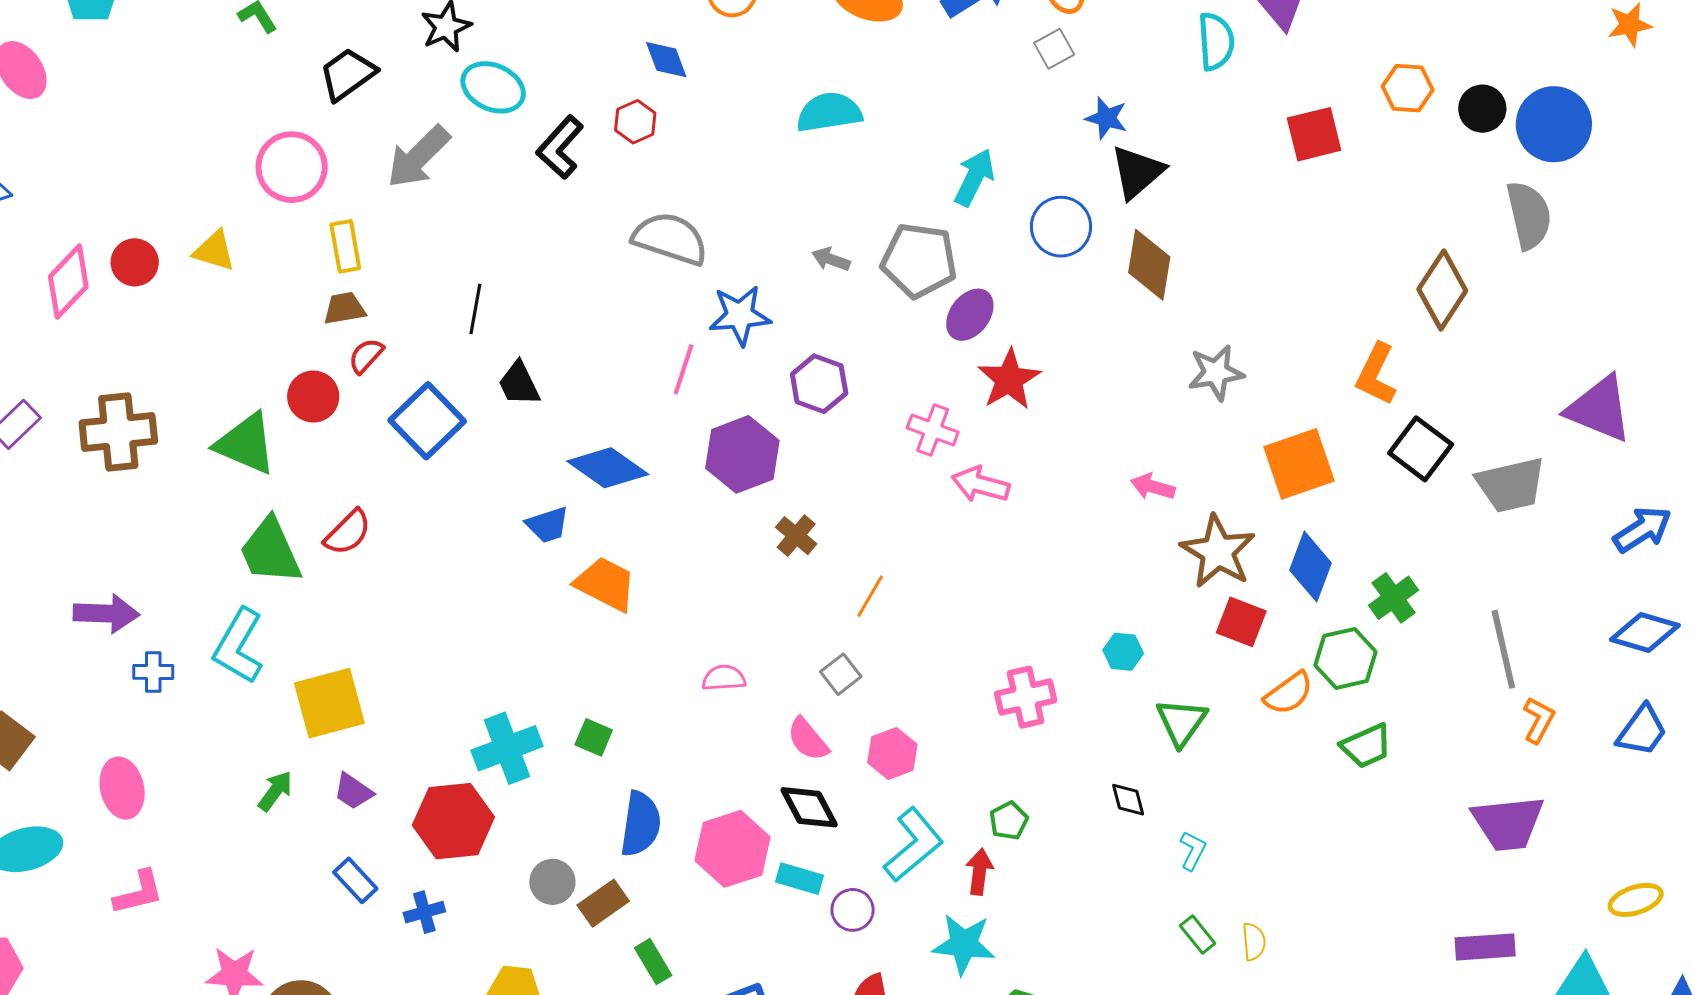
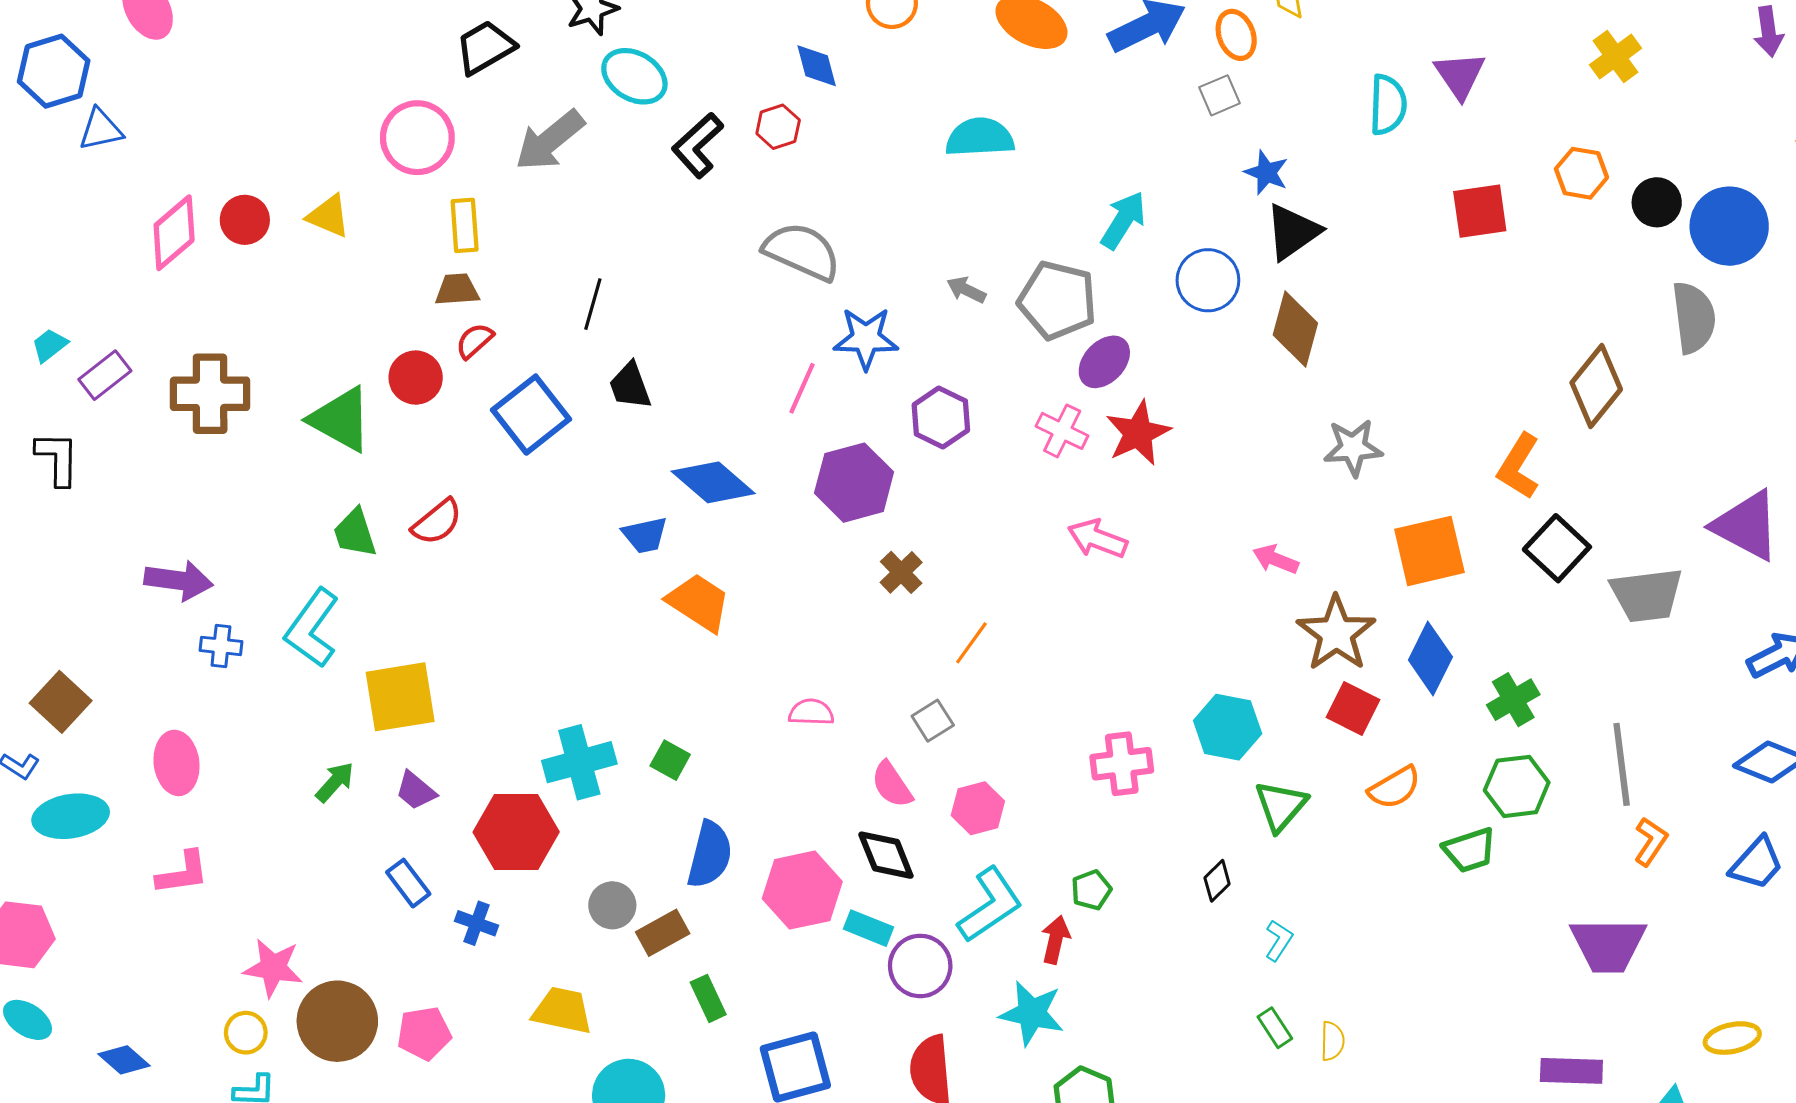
pink cross: (933, 430) -> (1062, 431), moved
green trapezoid: (270, 551) -> (355, 533), size x0.7
cyan hexagon: (1123, 652) -> (1228, 727), size x1.6
green hexagon: (1345, 658) -> (1517, 786), moved
black diamond: (1128, 800) -> (1217, 881), turned 54
purple circle: (853, 910) -> (920, 966), size x1.4
blue cross: (424, 912) -> (477, 923), turned 30

